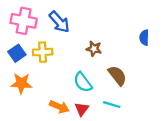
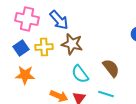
brown star: (94, 49) -> (72, 44), moved, size x1.5

